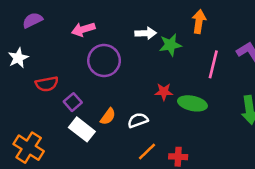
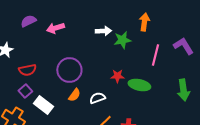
purple semicircle: (33, 20) -> (28, 21), moved
purple circle: (104, 60) -> (69, 70), moved
purple square: (73, 102) -> (25, 91), moved
white rectangle: (82, 129) -> (43, 105), moved

